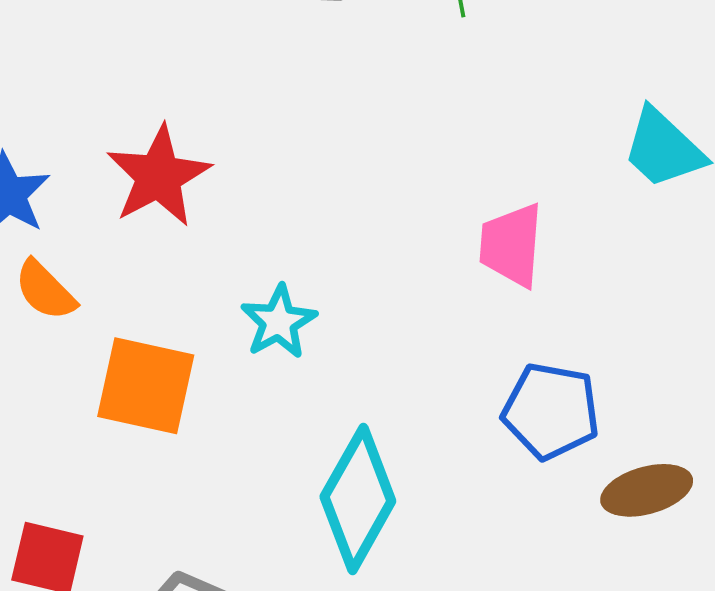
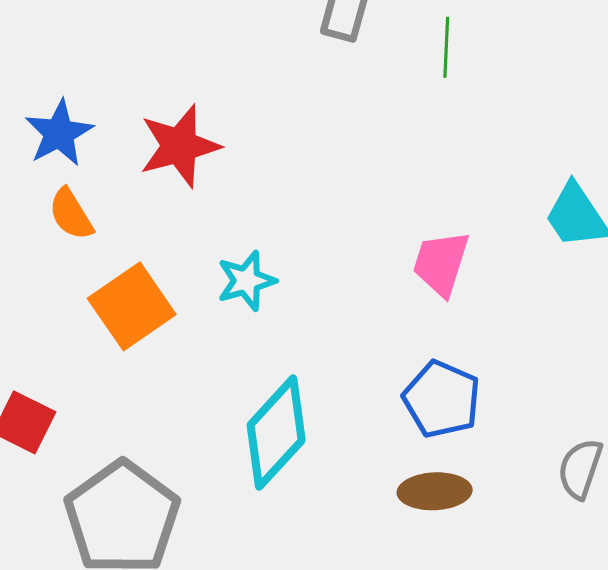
orange square: (146, 386) -> (132, 306), turned 30
brown ellipse: (647, 490) -> (435, 491), moved

